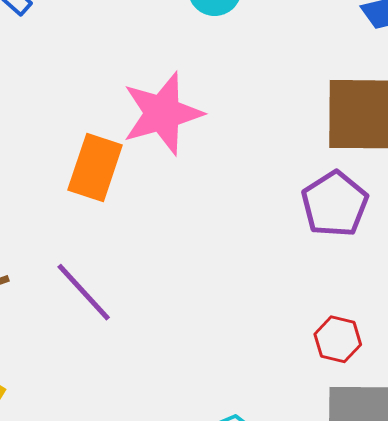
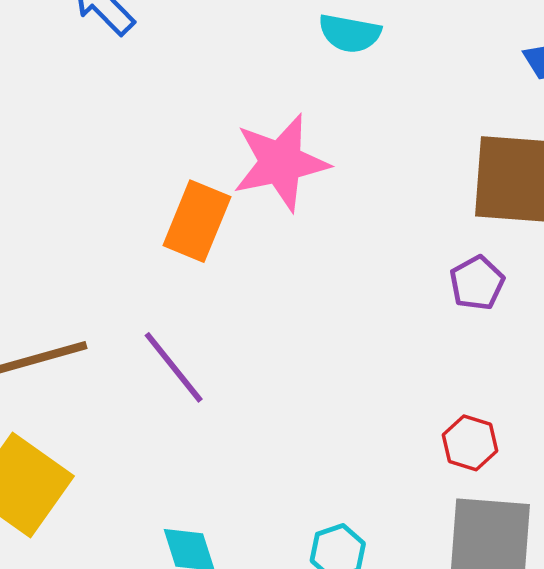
purple pentagon: (335, 204) -> (477, 283), size x0.7

